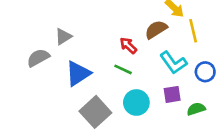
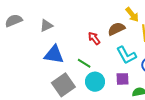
gray semicircle: (38, 58) -> (14, 21), moved
green line: (123, 69) -> (84, 63), moved
blue triangle: (78, 74) -> (54, 55), turned 35

